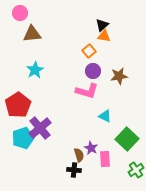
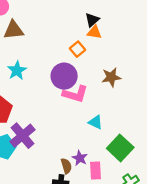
purple circle: (93, 71) -> (64, 76), moved, size x1.5

